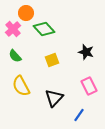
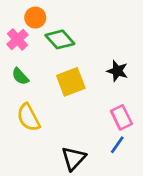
yellow square: (52, 60) -> (71, 82), size x1.5
black triangle: (54, 98) -> (74, 158), moved
blue line: (79, 115) -> (117, 145), moved

